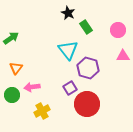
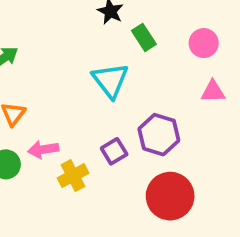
purple hexagon: (88, 68) -> (159, 135), moved
red circle: (87, 104) -> (170, 196), moved
yellow cross: (42, 111) -> (73, 176), moved

